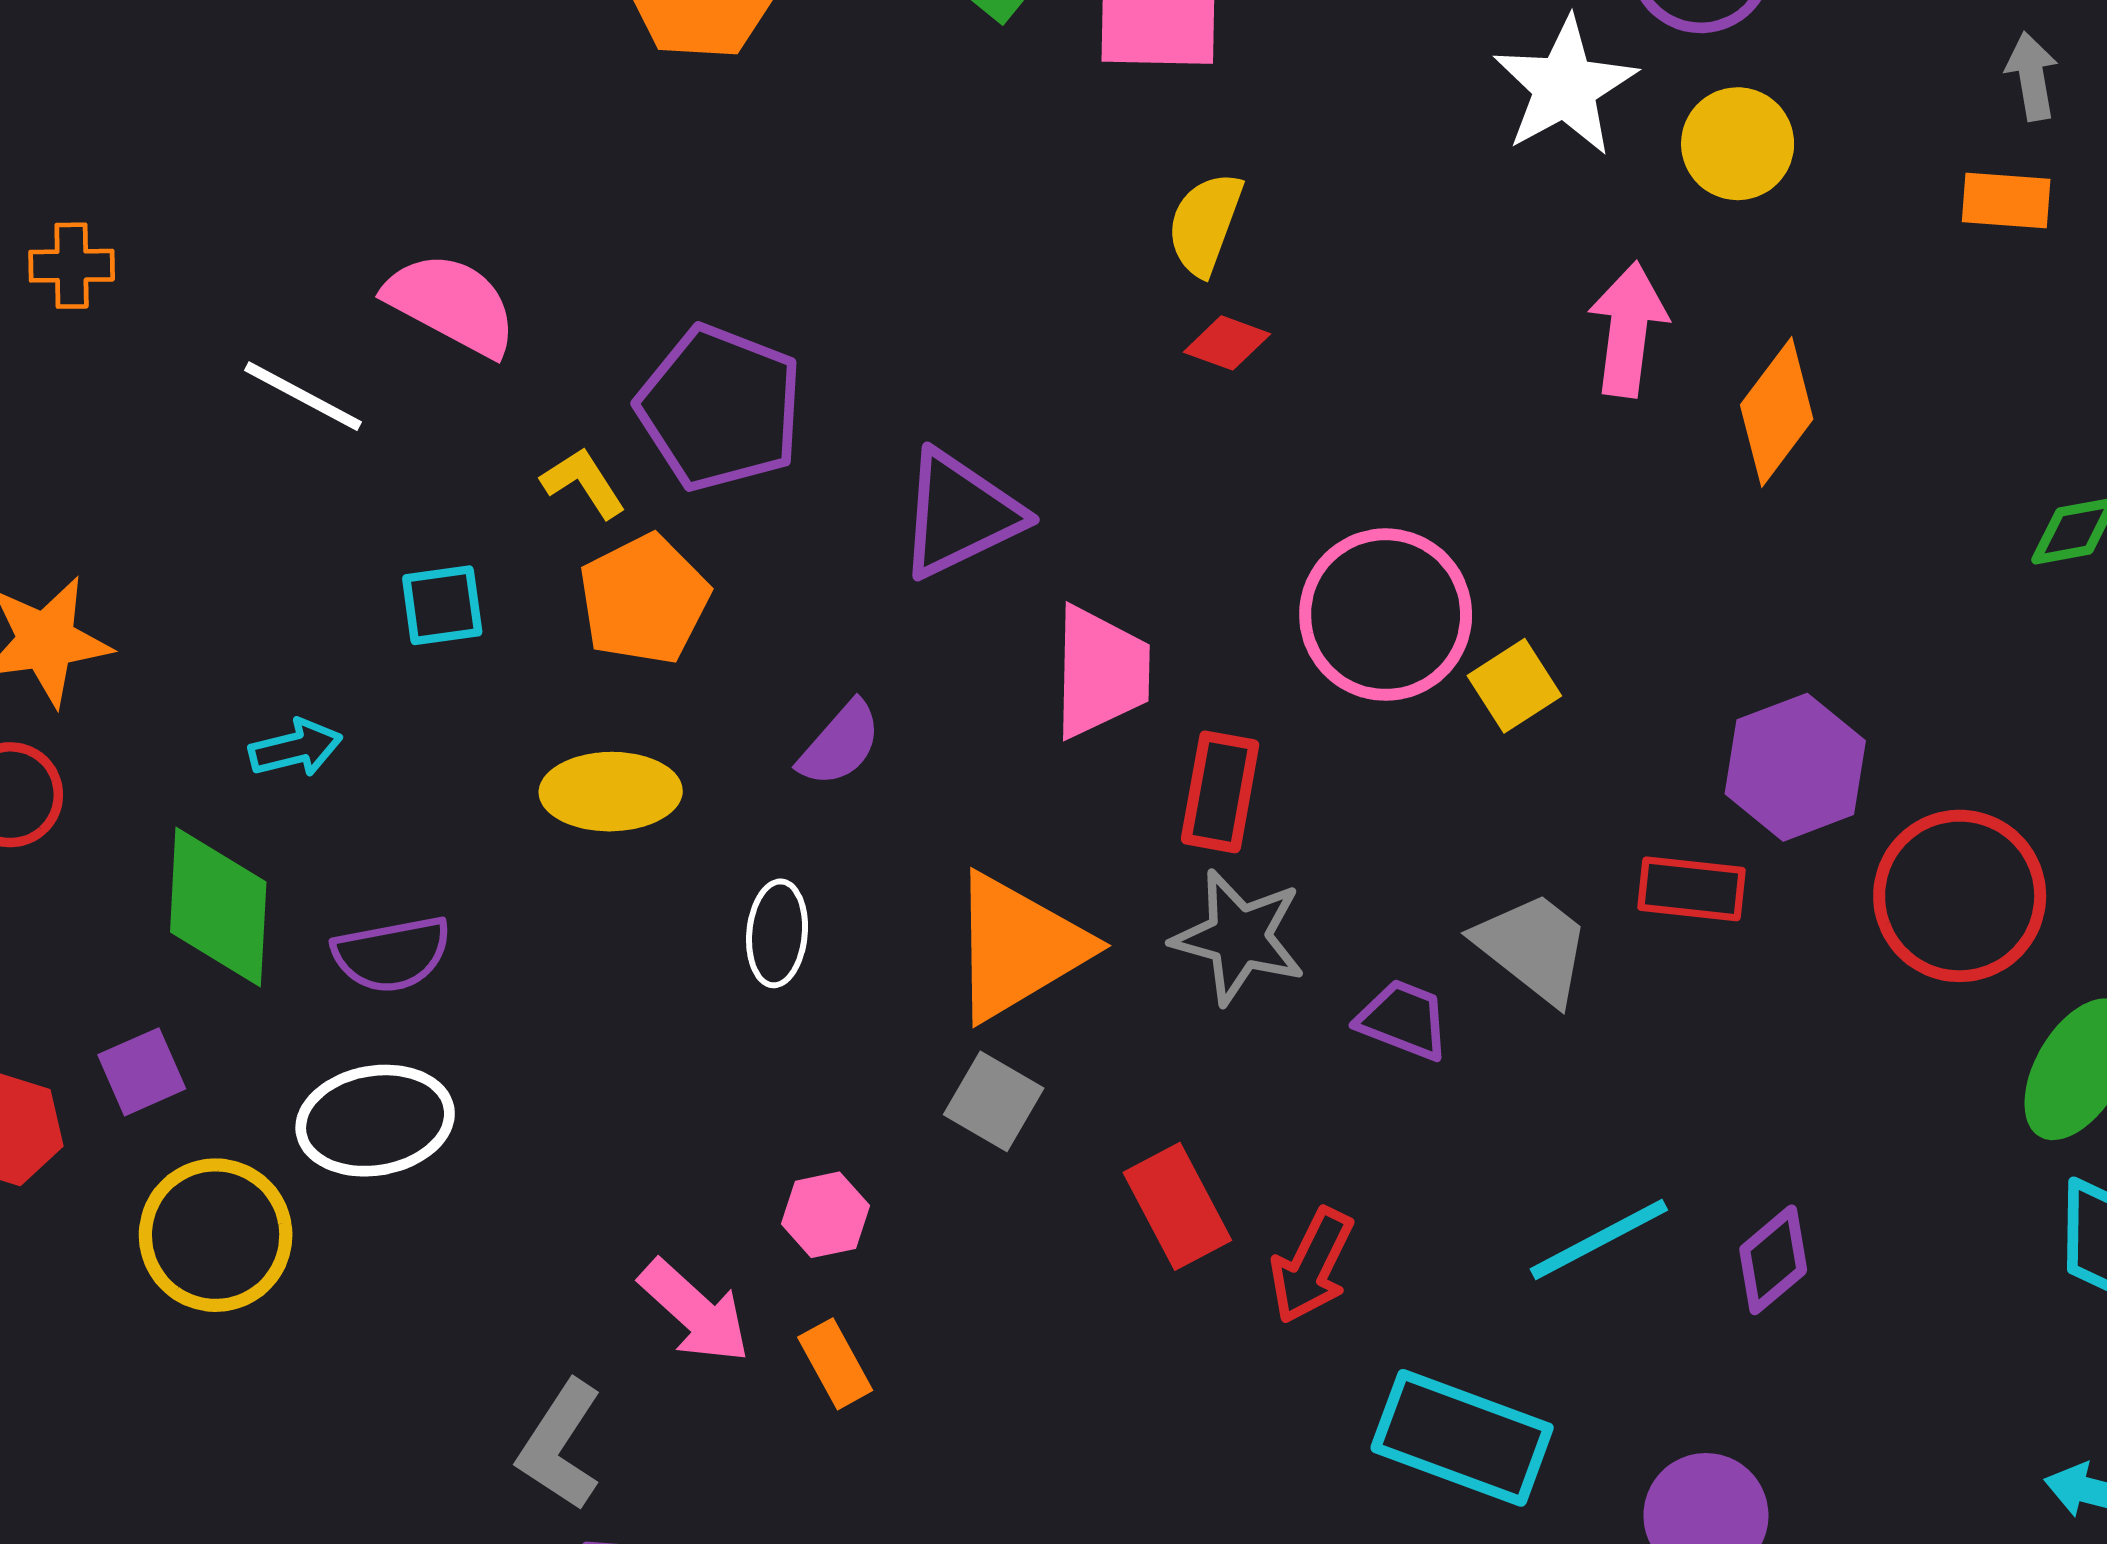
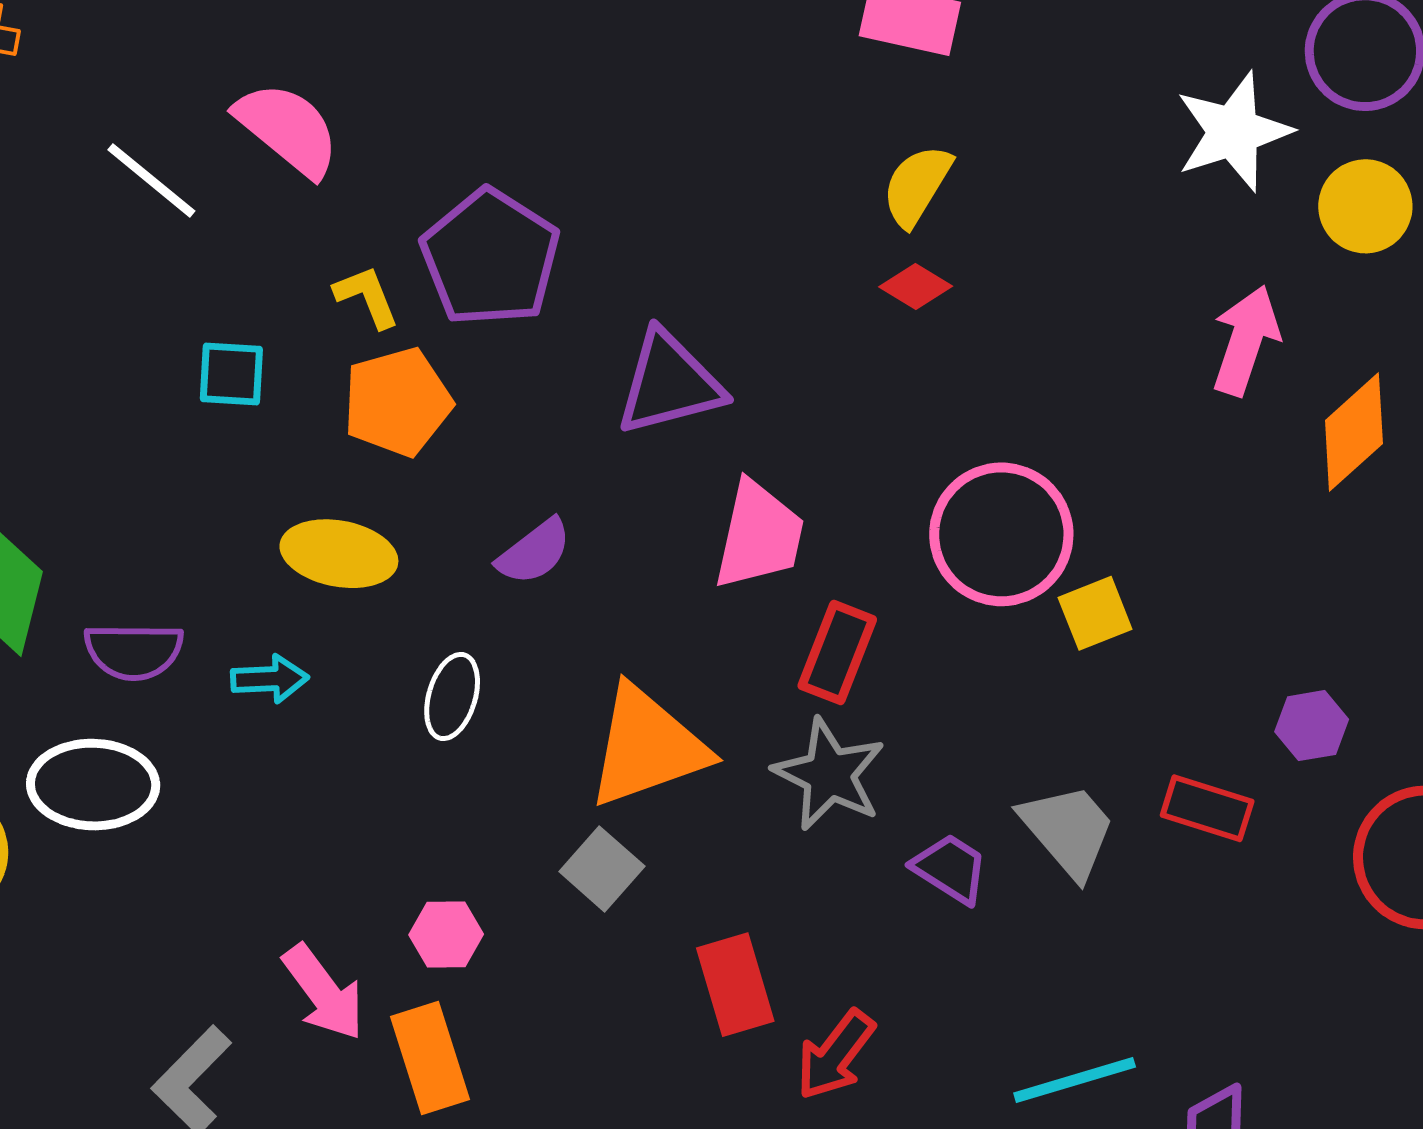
cyan arrow: (296, 748) -> (270, 679), moved
purple hexagon: (1795, 767) -> (1312, 726), size x0.6
orange rectangle: (835, 1364) -> (430, 1058), size x1.5

